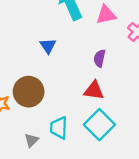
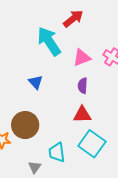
pink triangle: (106, 15) -> (82, 58), moved

